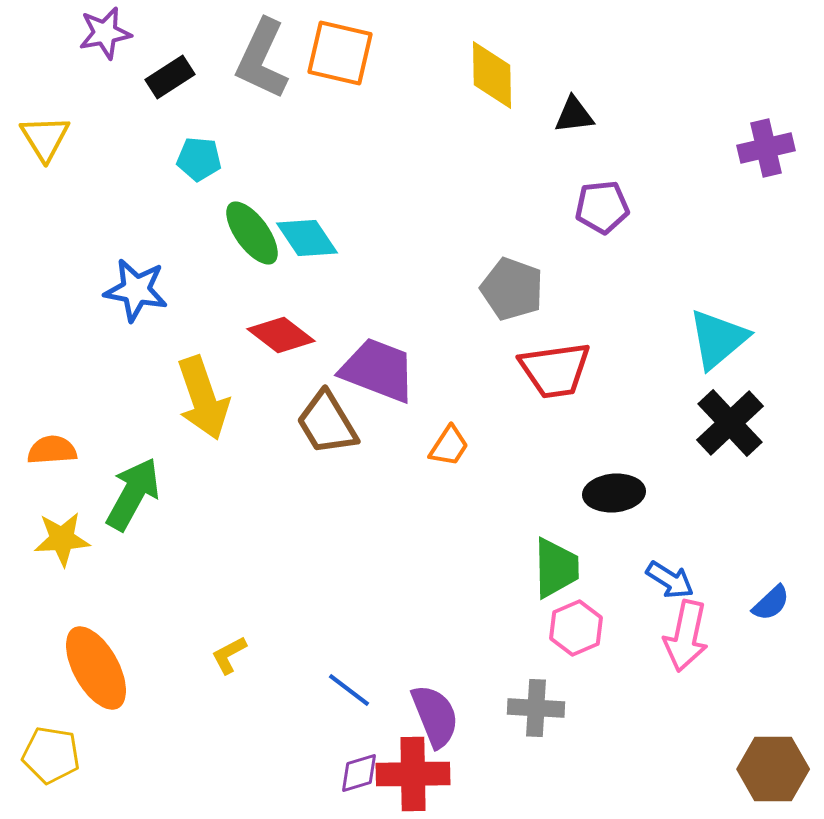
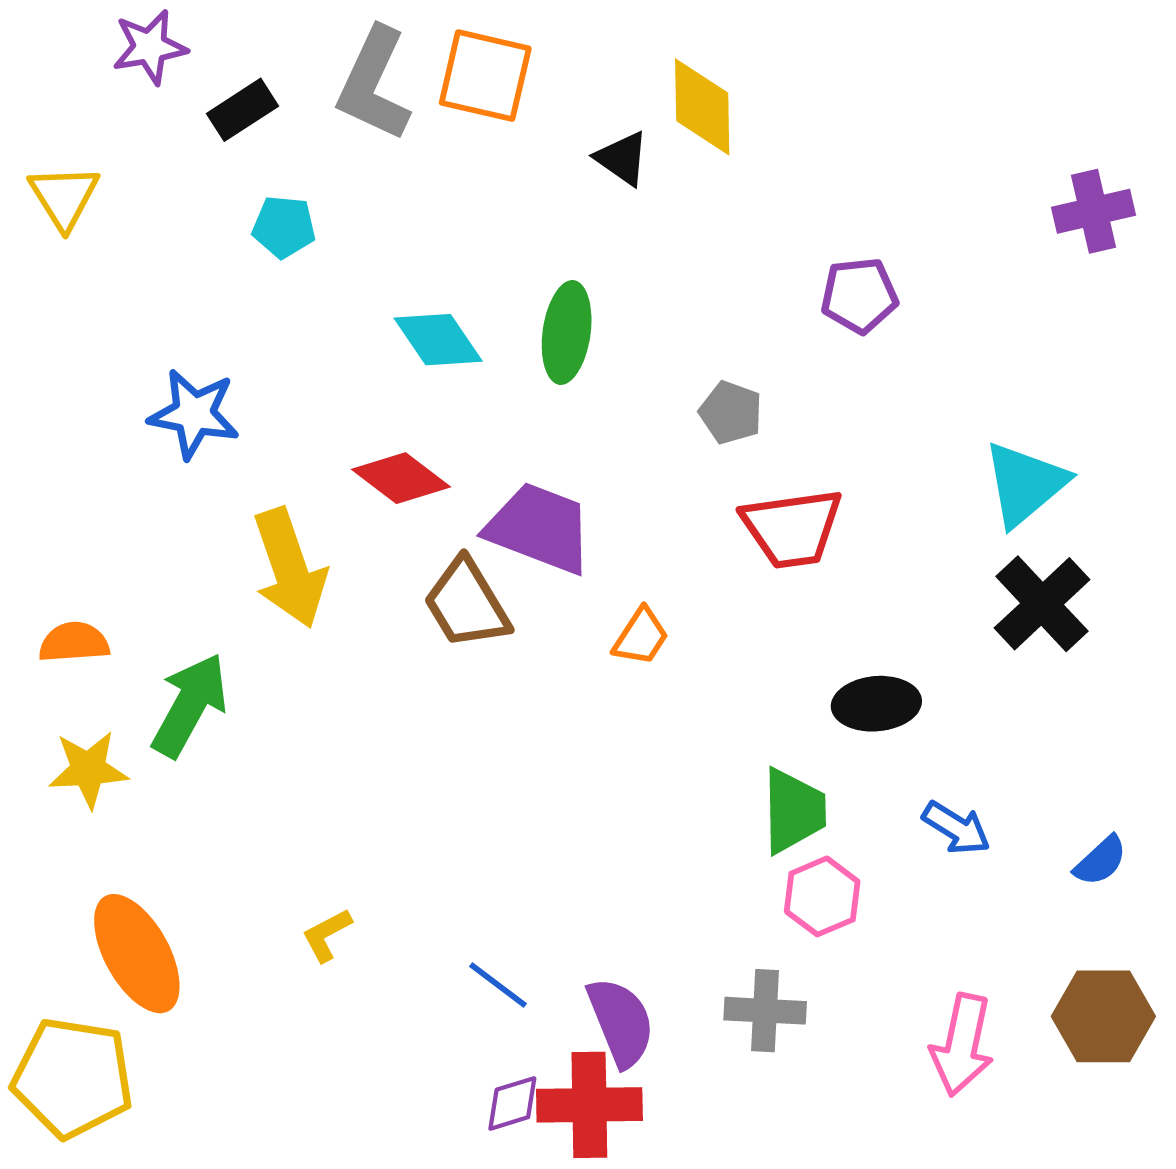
black triangle: (574, 115) -> (622, 158), moved, turned 42
green ellipse: (252, 233) -> (567, 333), moved, turned 44
gray pentagon: (512, 289) -> (731, 412), size x0.7
pink arrow: (686, 636) -> (962, 1045), moved
yellow pentagon: (51, 755) -> (73, 1078), size x1.5
brown hexagon: (773, 769) -> (1103, 1016), moved

